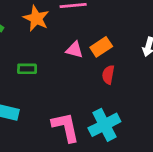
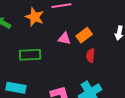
green rectangle: (27, 69) -> (30, 55), size x1.5

